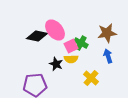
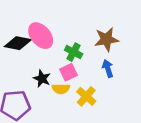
pink square: (71, 46) -> (69, 72), moved
yellow semicircle: (71, 59) -> (61, 89), moved

